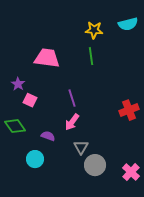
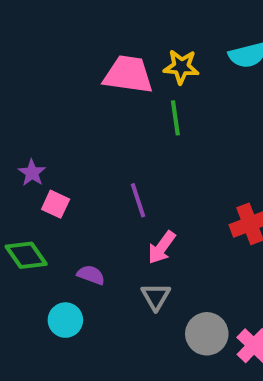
pink trapezoid: (47, 58) -> (128, 75), moved
pink arrow: (72, 122) -> (162, 247), moved
gray circle: (95, 165) -> (207, 334), moved

